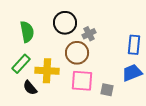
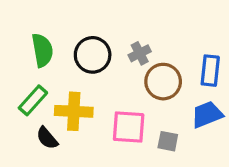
black circle: (65, 23) -> (93, 55), moved
brown circle: (77, 53) -> (163, 82), moved

